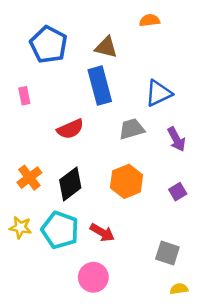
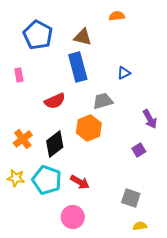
blue triangle: (159, 93) -> (124, 73), size x0.6
purple arrow: (176, 139) -> (150, 119), moved
orange hexagon: (127, 181) -> (89, 128), moved

